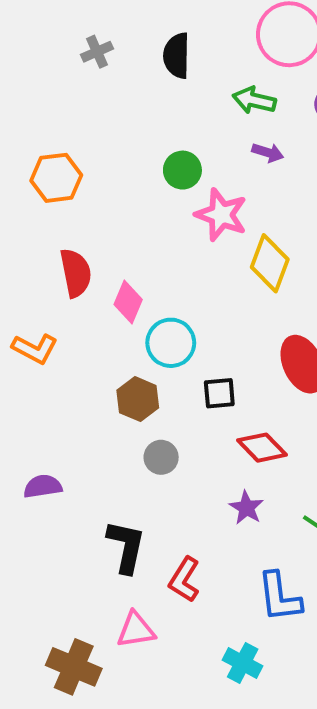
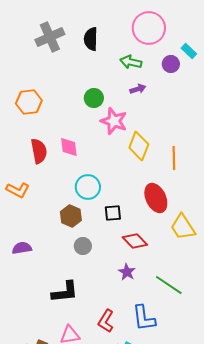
gray cross: (97, 52) -> (50, 37), size x1.8
purple arrow: (268, 153) -> (138, 89), turned -35
pink diamond: (128, 302) -> (69, 147), moved, turned -30
purple semicircle: (43, 486) -> (22, 248), moved
black L-shape: (126, 547) -> (65, 292), turned 72
red L-shape: (184, 580) -> (106, 321), moved

